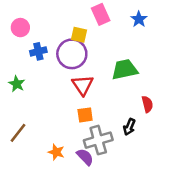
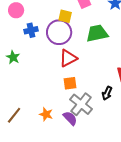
green trapezoid: (125, 69) -> (97, 33), moved
red triangle: (83, 85) -> (68, 58), turned 36
brown line: (18, 133) -> (14, 115), moved
gray cross: (98, 140) -> (81, 104), turned -35

